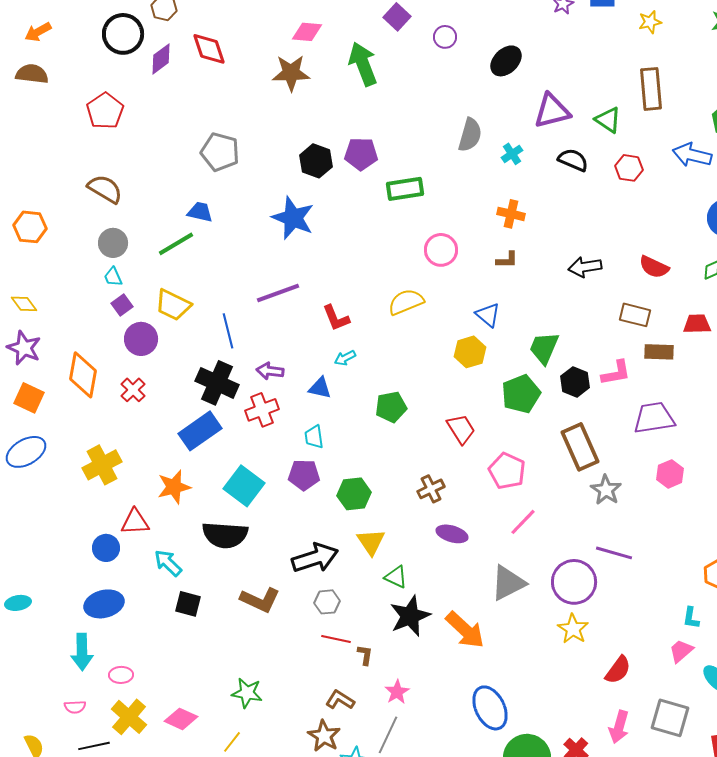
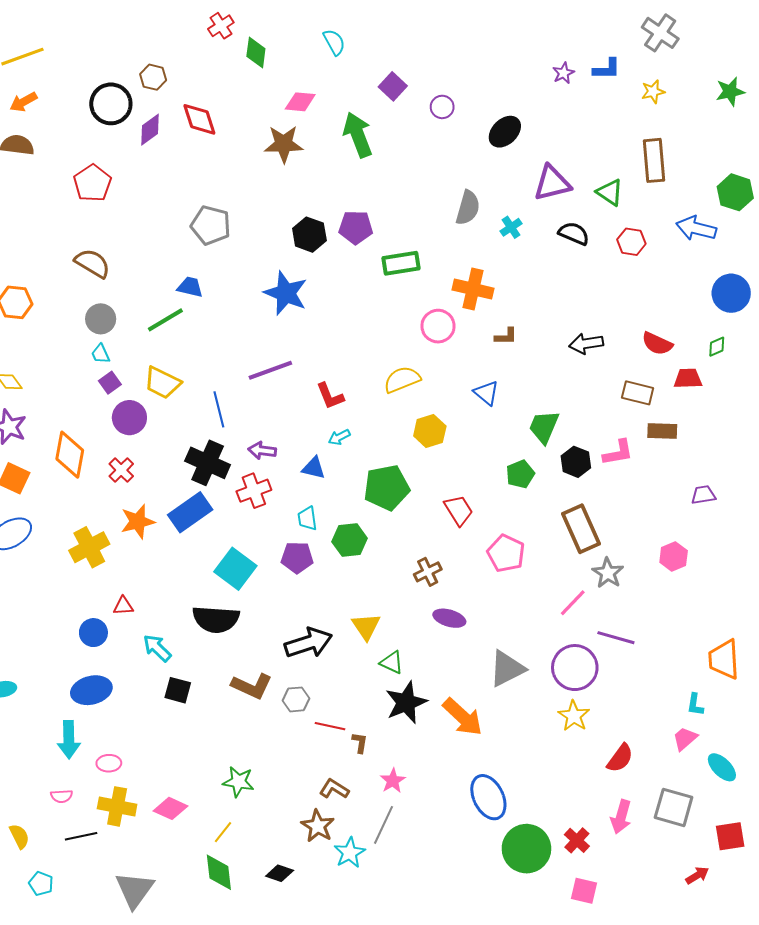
orange cross: (511, 214) -> (473, 289), moved, size x1.4
red trapezoid: (697, 324) -> (688, 379), moved
yellow hexagon: (470, 352) -> (430, 431), moved
green pentagon: (521, 394) -> (520, 474), size x0.7
green pentagon: (391, 407) -> (387, 488), size x1.4
purple trapezoid: (654, 418) -> (703, 495), moved, size x0.6
orange star: (174, 487) -> (138, 522), moved
green hexagon: (354, 494) -> (350, 540), moved
red triangle: (135, 522) -> (123, 606), size x0.7
pink line: (523, 522) -> (573, 603), moved
gray hexagon: (327, 602) -> (296, 699), moved
yellow cross: (129, 717) -> (117, 806), turned -30

